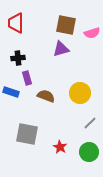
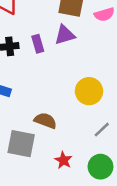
purple rectangle: (27, 78) -> (38, 44), moved
brown semicircle: (46, 96) -> (45, 121), moved

